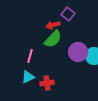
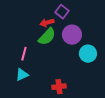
purple circle: (78, 52) -> (72, 35), moved
red cross: (47, 83) -> (59, 87), moved

